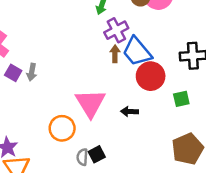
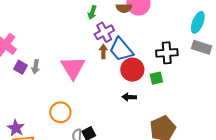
green square: (181, 99) -> (156, 78), moved
pink triangle: (90, 103) -> (73, 68), moved
black arrow: (129, 112) -> (129, 97), moved

